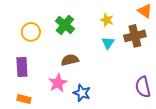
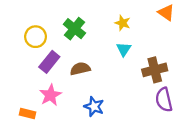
brown cross: (135, 36) -> (155, 70), moved
purple rectangle: (22, 67) -> (49, 62), moved, turned 42
pink star: (58, 83) -> (50, 95), moved

